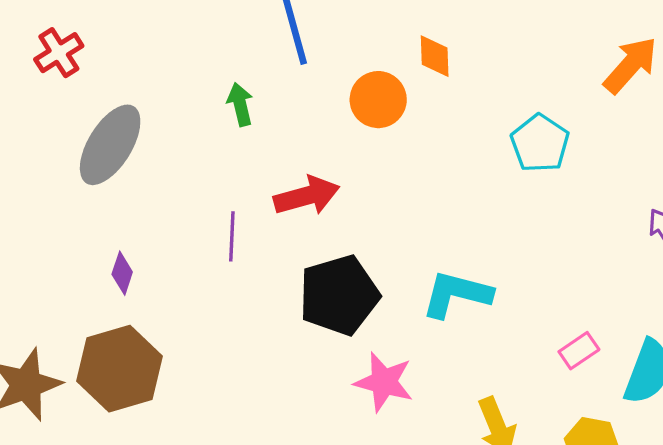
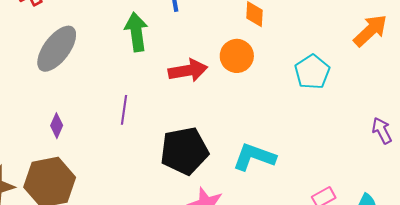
orange circle: (378, 100) -> (237, 56), moved
green arrow: (240, 104) -> (136, 32), size x1.5
red arrow: (307, 196) -> (188, 70), moved

